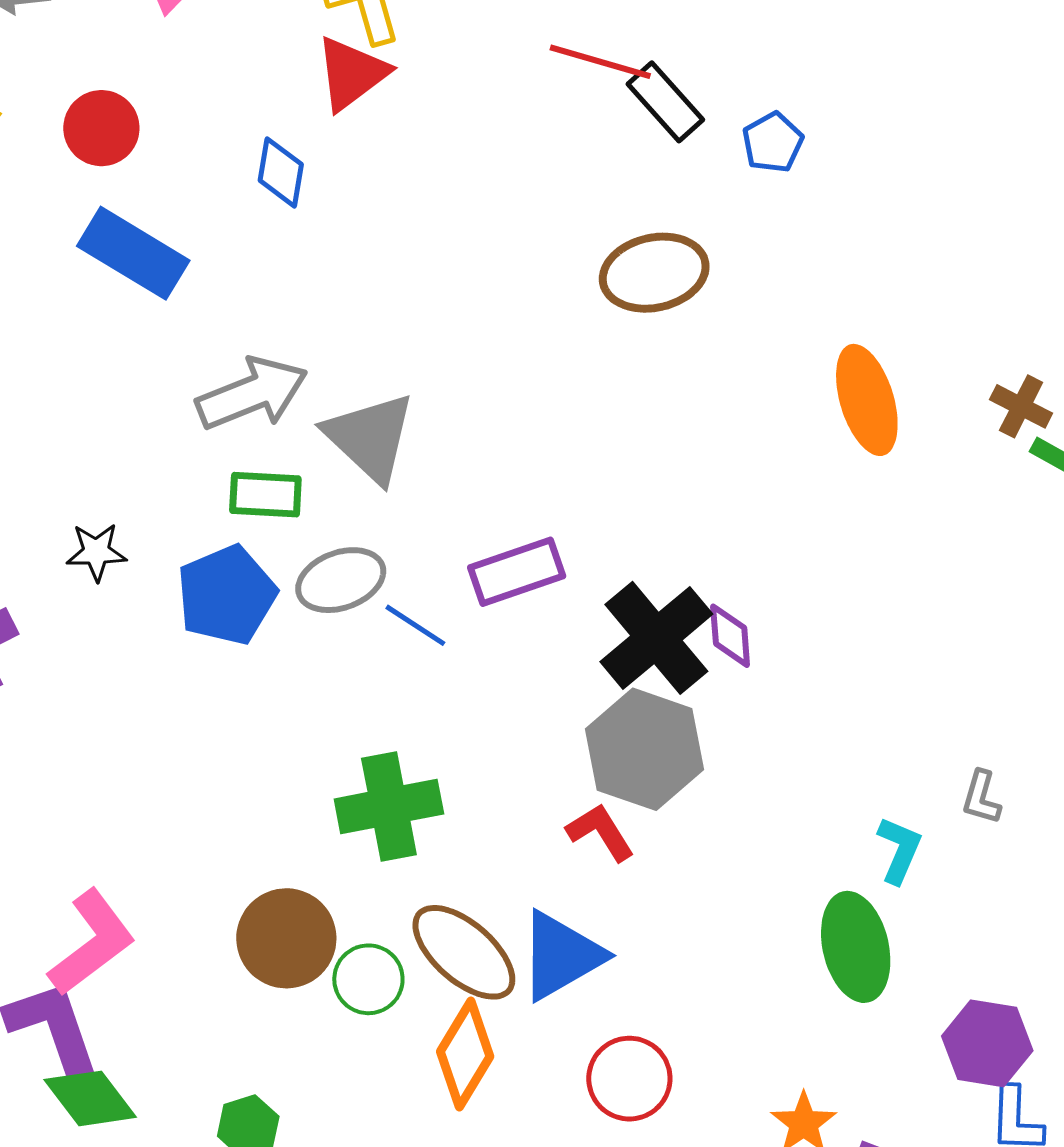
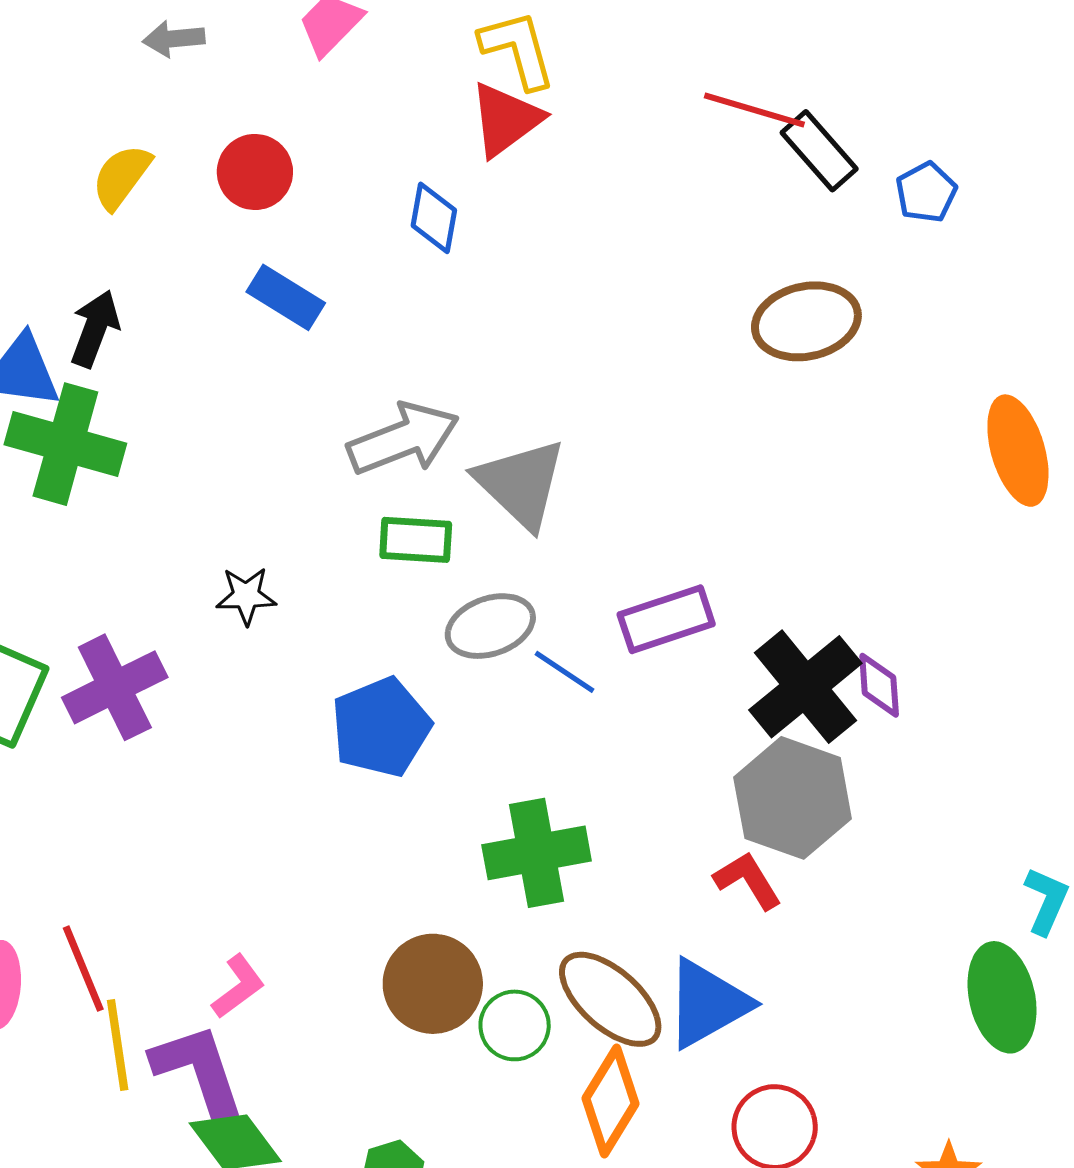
blue rectangle: (133, 253) -> (286, 297), size x0.7
blue pentagon: (227, 595) -> (381, 727), moved
pink L-shape: (92, 943) -> (238, 986), size x0.6

